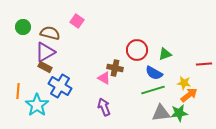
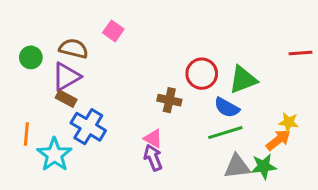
green circle: (23, 27) -> (31, 57), moved
green triangle: (165, 54) -> (243, 80), size x1.5
red line: (204, 64) -> (300, 53), moved
pink triangle: (104, 78) -> (153, 138), moved
yellow star: (184, 83) -> (289, 122), moved

